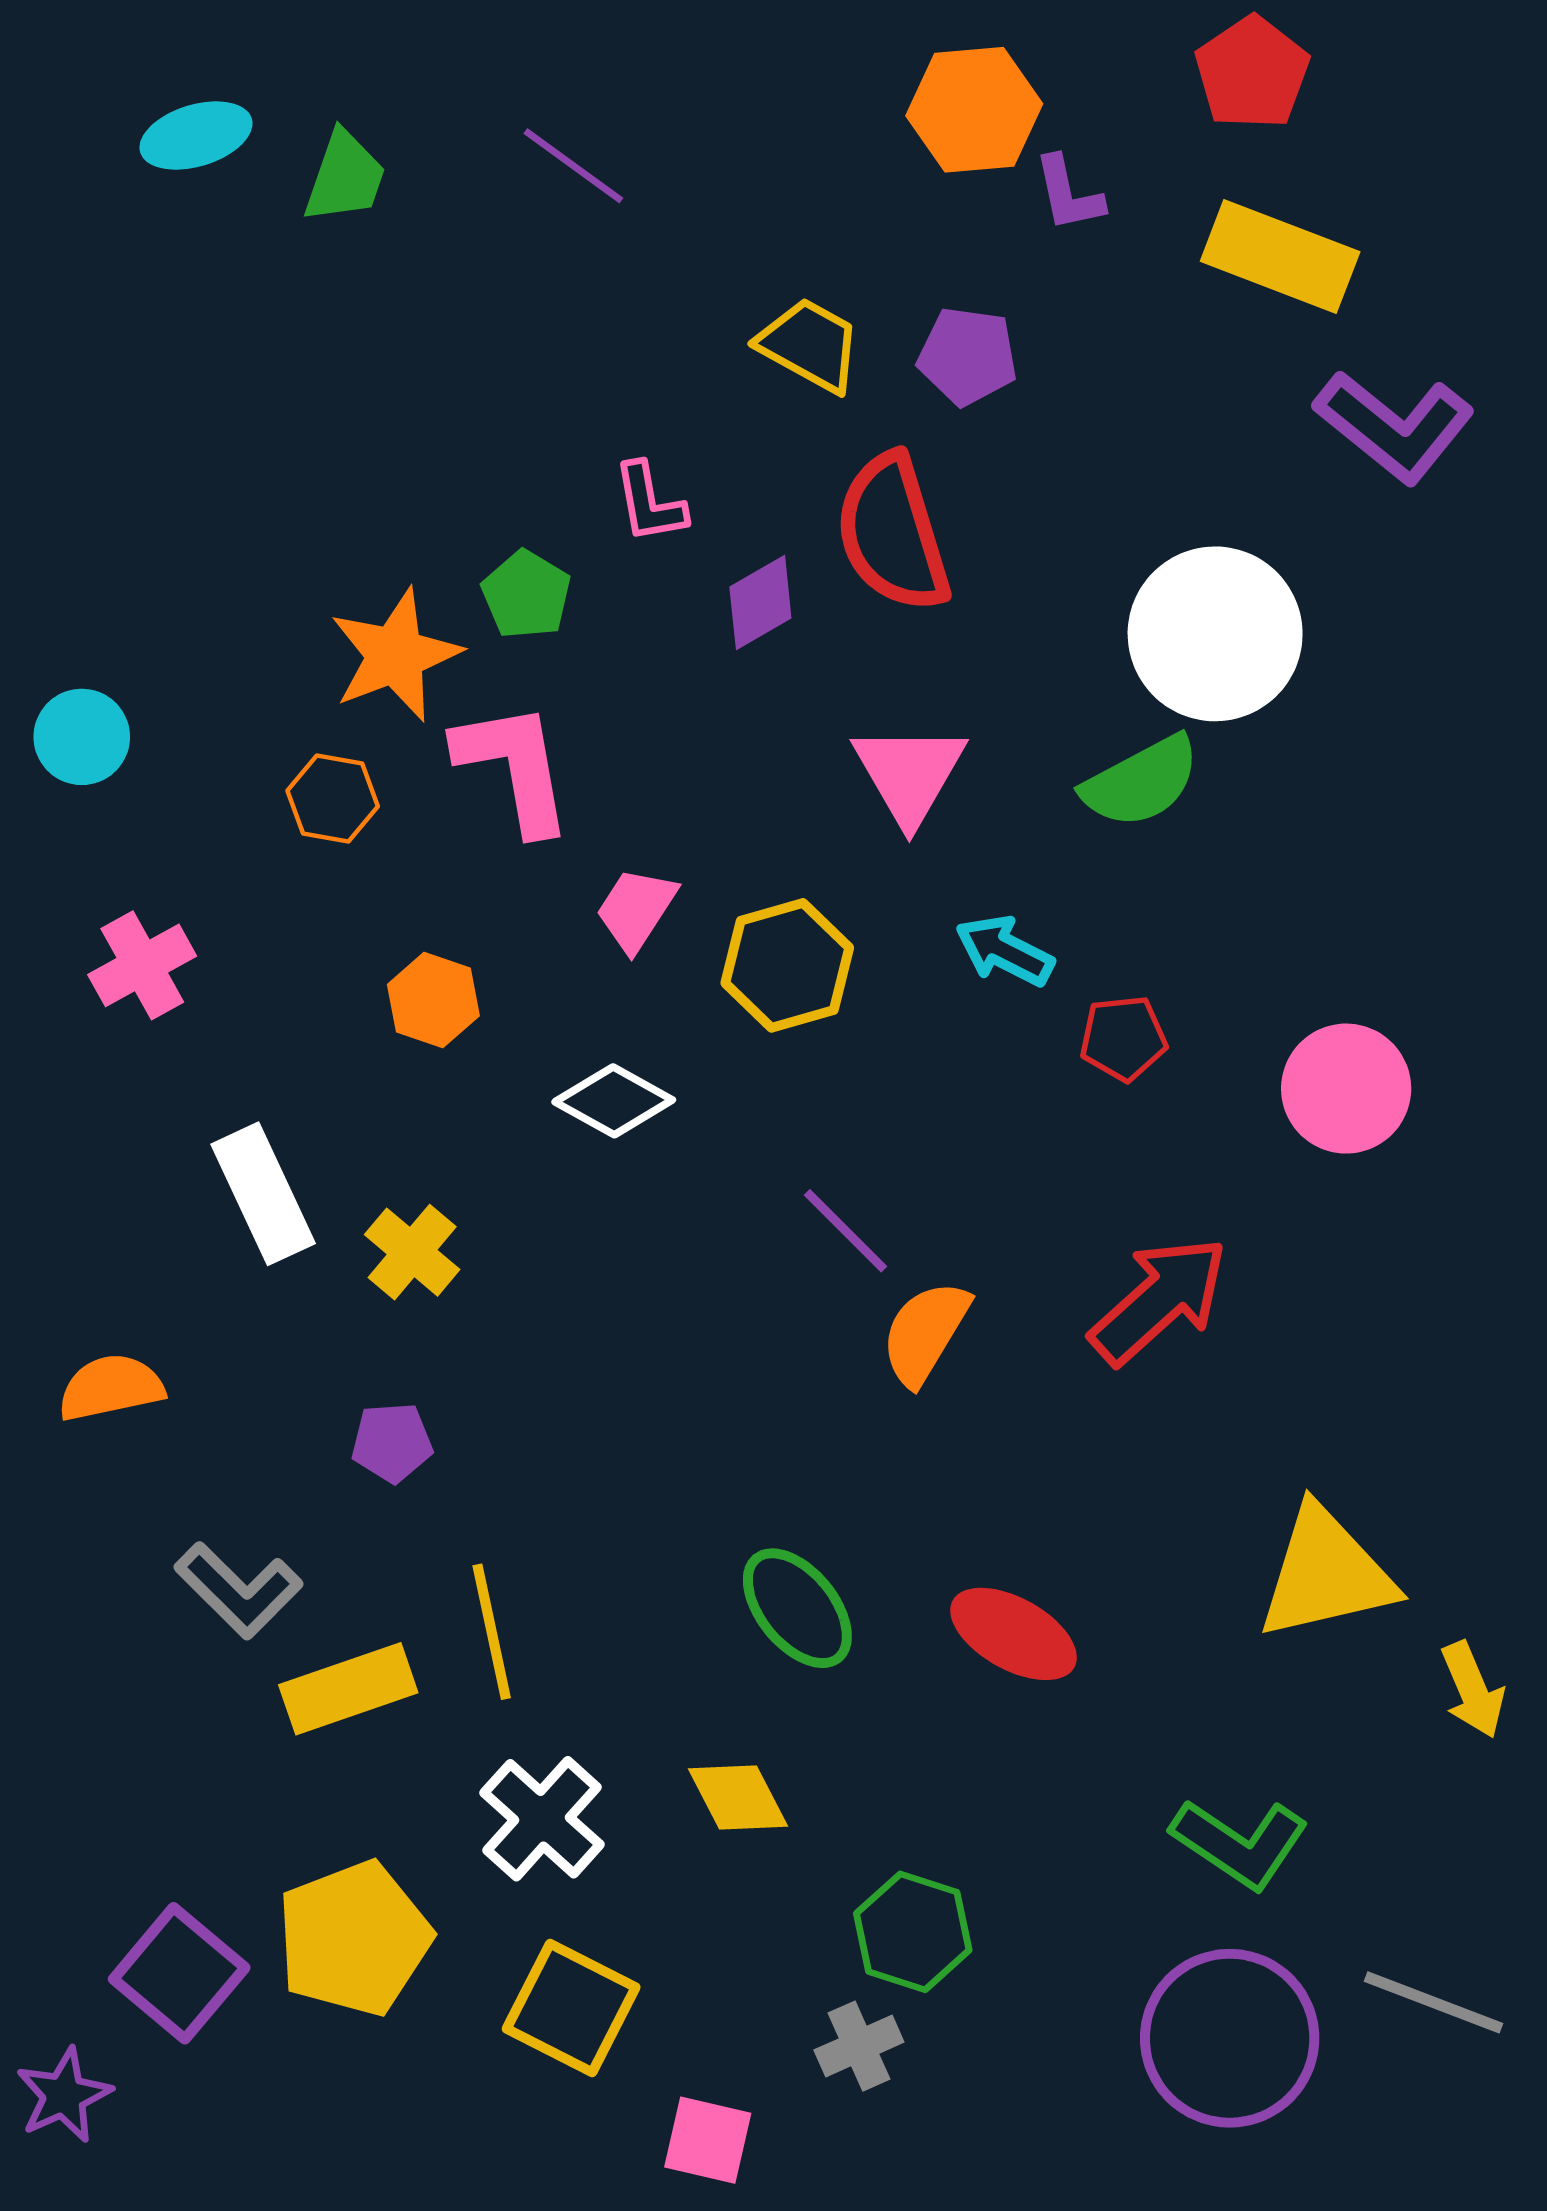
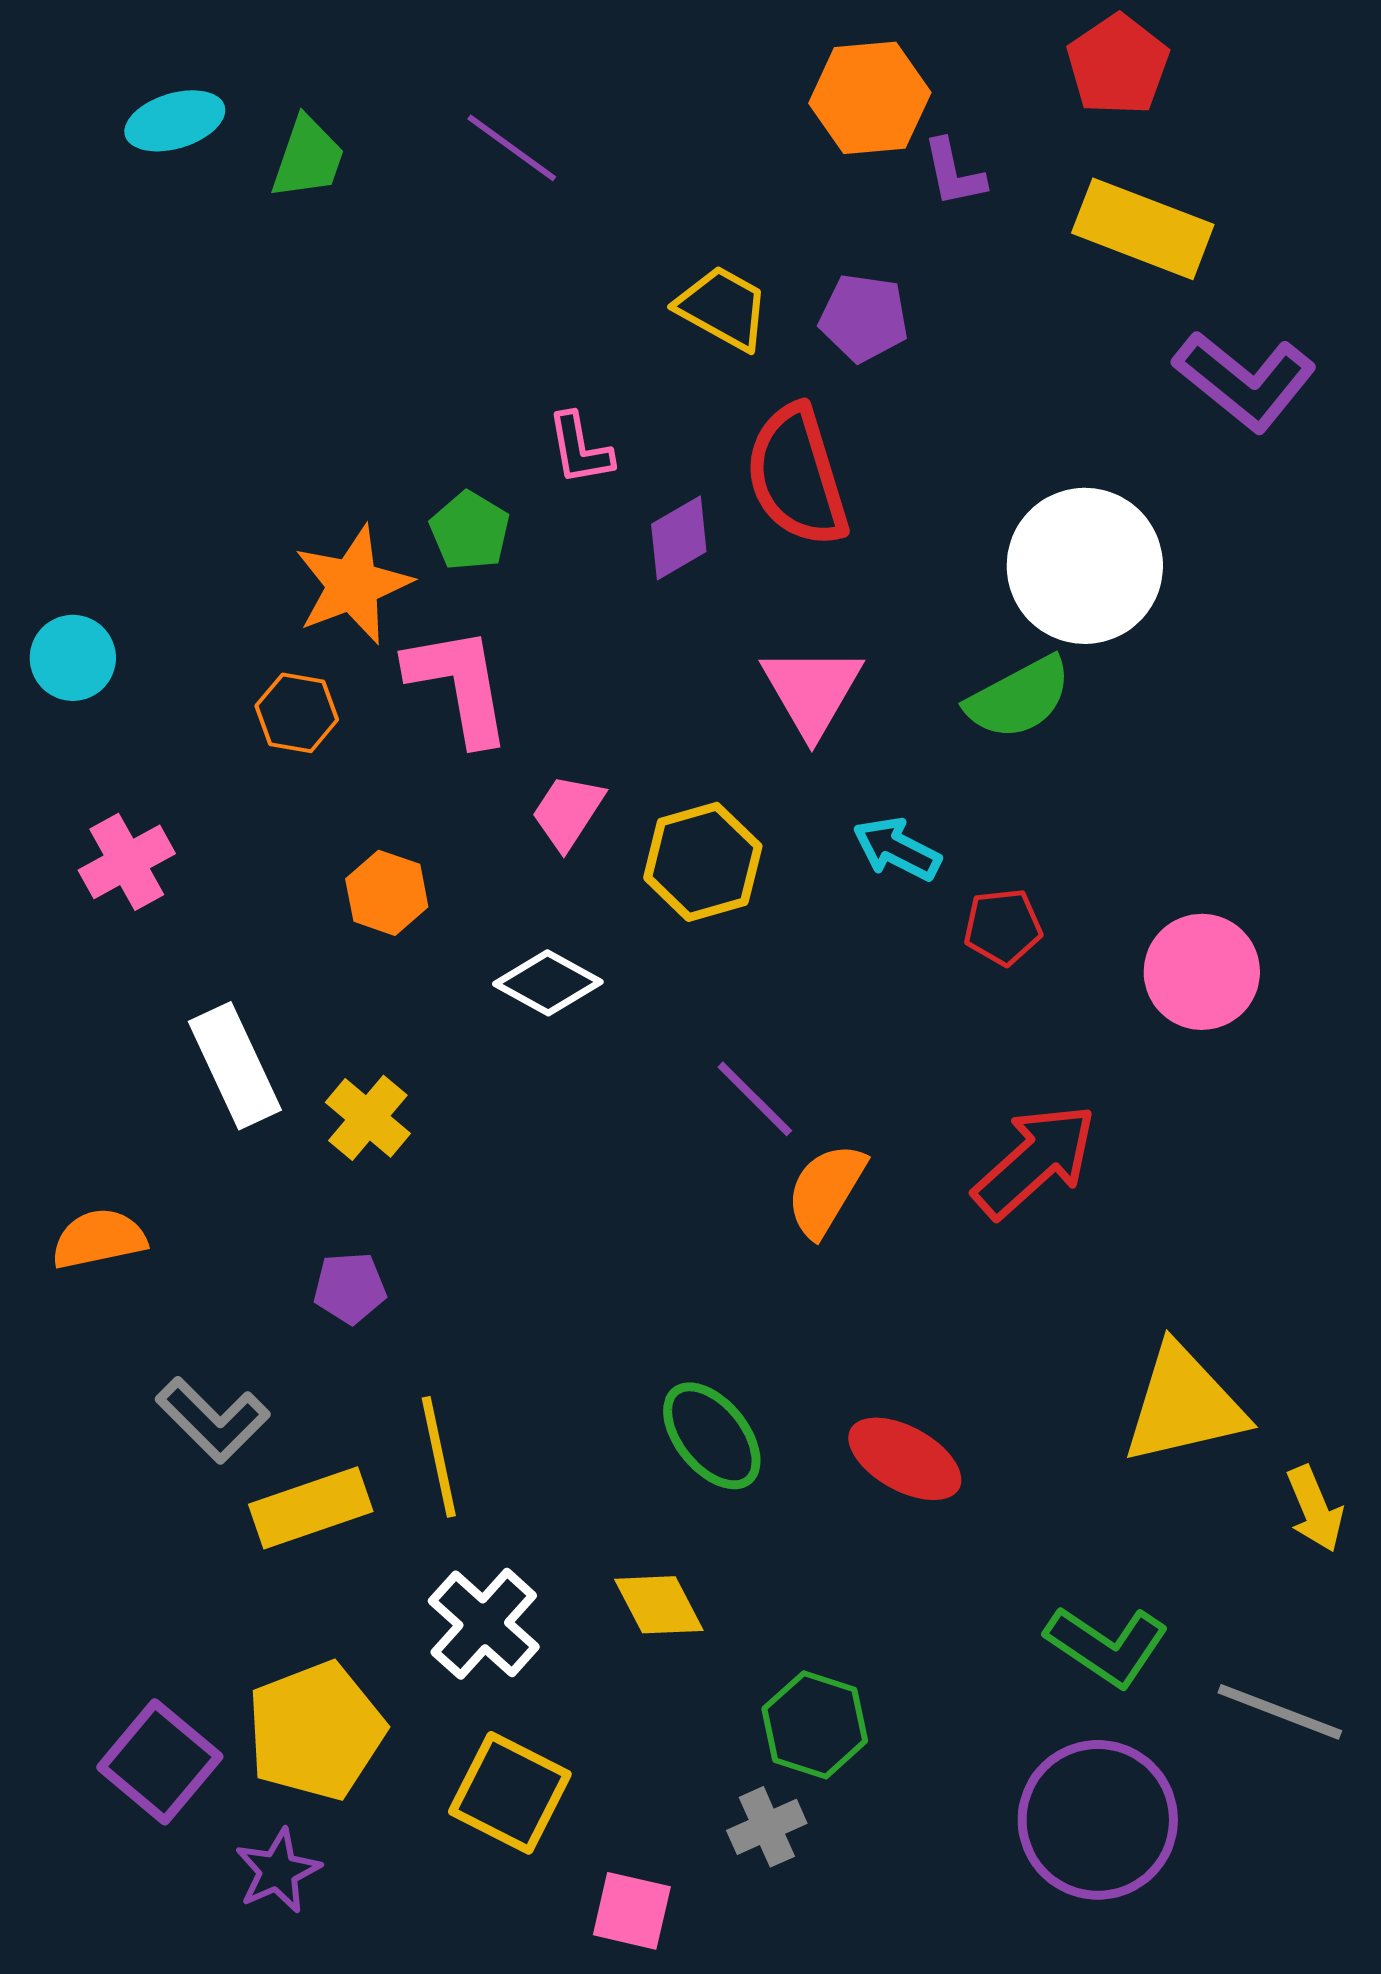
gray line: (1433, 2002) -> (1280, 1712), moved
purple star: (64, 2095) -> (278, 1871), moved

